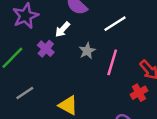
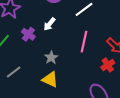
white arrow: (63, 29) -> (49, 24), moved
gray star: (87, 51) -> (51, 58), moved

